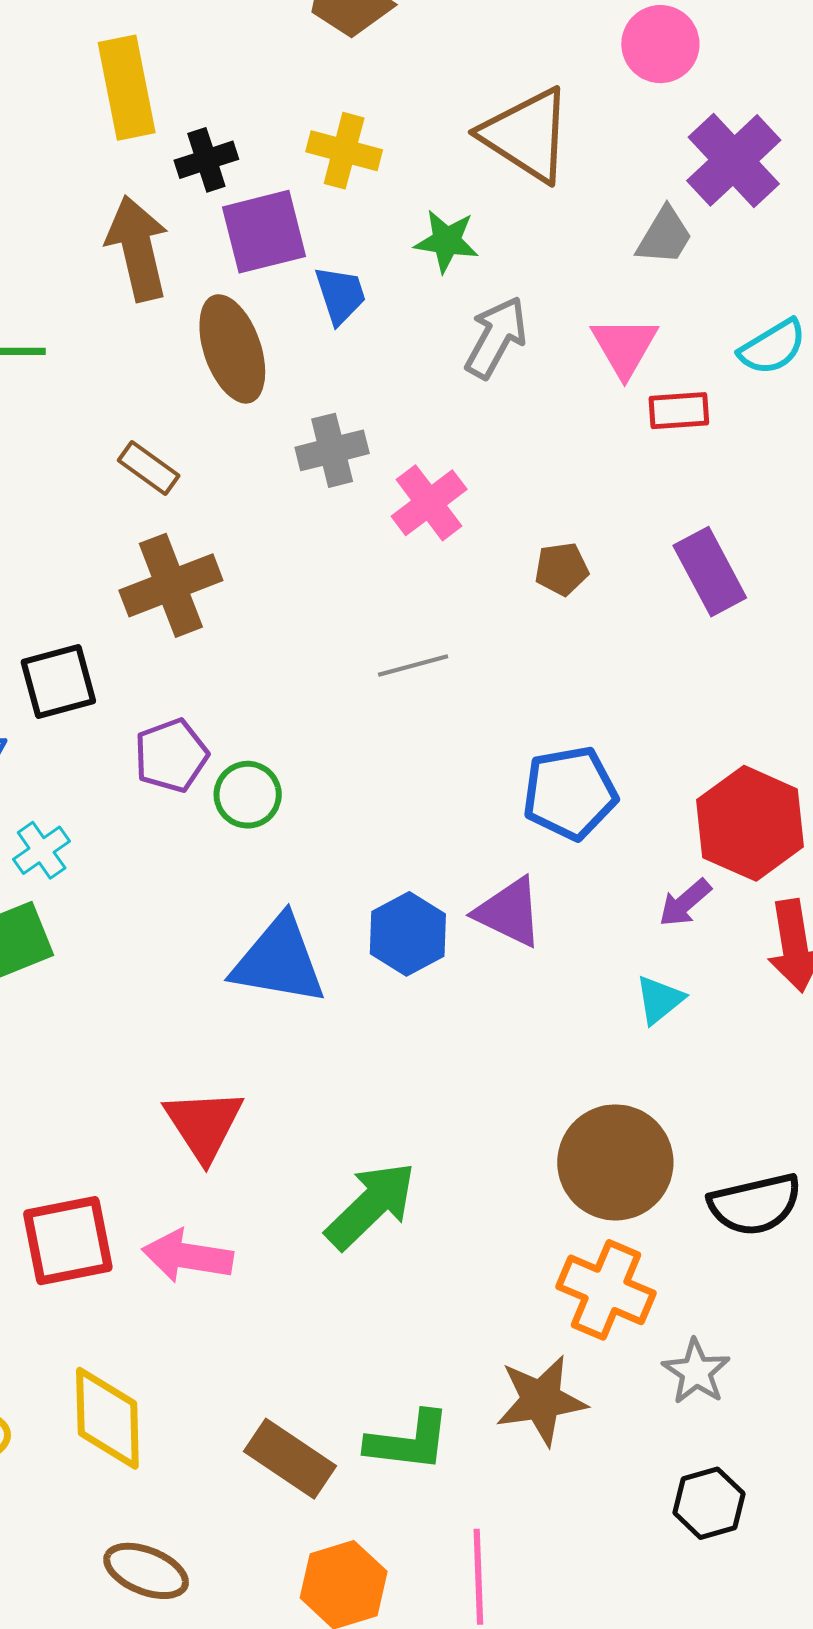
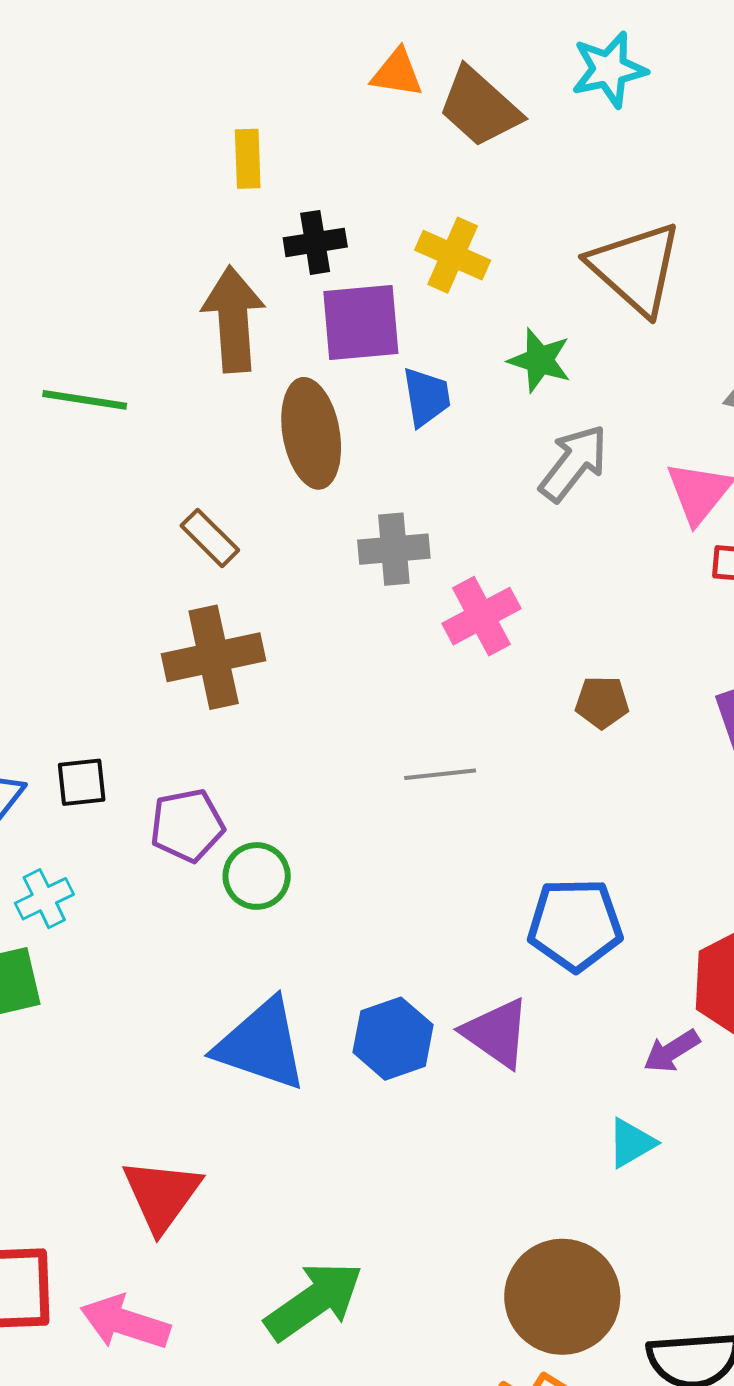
yellow rectangle: (127, 88) -> (248, 159), size x0.6
black square: (58, 682) -> (82, 782), moved, size x0.7

